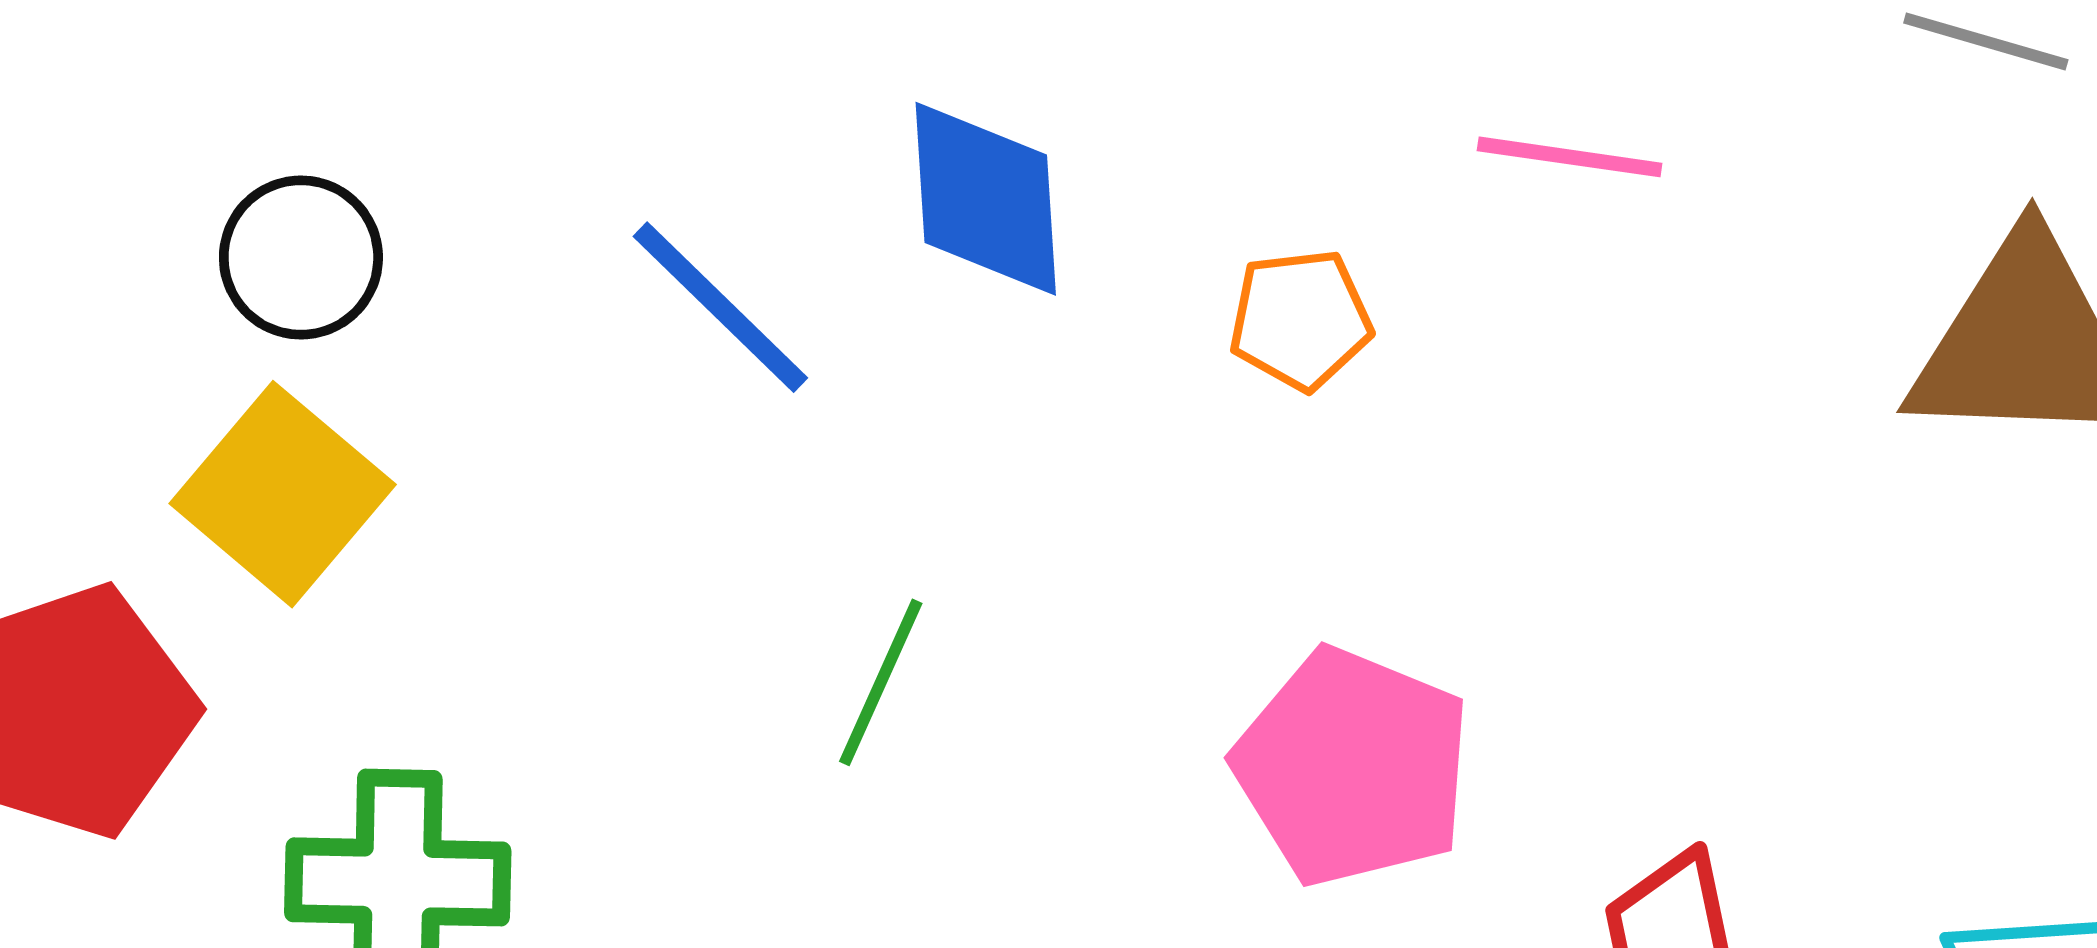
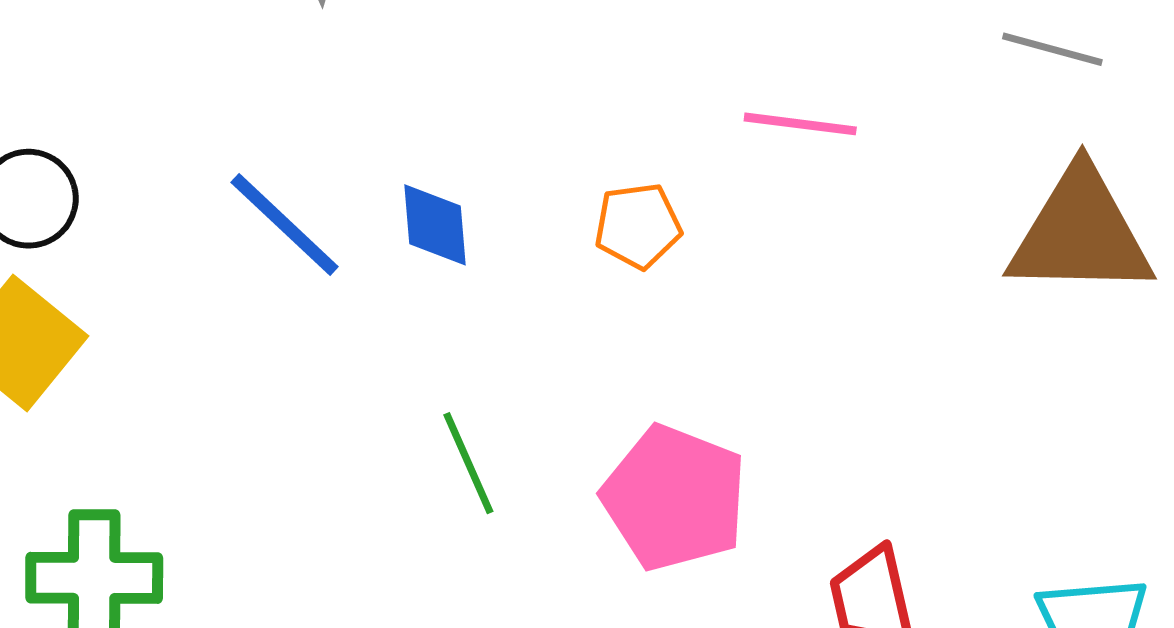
blue diamond: (986, 199) -> (435, 225), moved, size x0.7
green line: (881, 682) -> (468, 463), moved, turned -47

